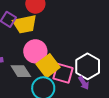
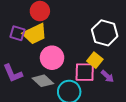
yellow square: (48, 66) -> (95, 60), moved, size x0.7
white hexagon: (88, 66) -> (105, 33), moved

